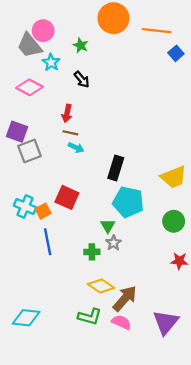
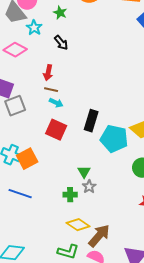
red square: (67, 197) -> (56, 130), moved
cyan pentagon: (128, 202) -> (114, 139), moved
orange square: (43, 211) -> (27, 159), size x1.5
blue line: (48, 242) -> (20, 194), moved, turned -60

